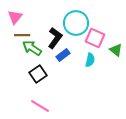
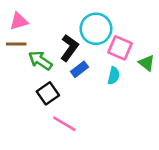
pink triangle: (15, 17) -> (19, 21), turned 35
brown line: (22, 35) -> (16, 44), moved
pink line: (40, 106) -> (64, 124), moved

